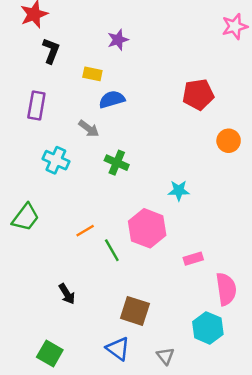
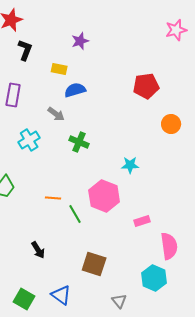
cyan cross: (56, 160) -> (29, 140), turned 35
orange line: (85, 231) -> (53, 198), turned 35
blue triangle: (118, 349) -> (61, 295), moved

